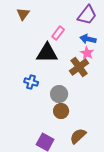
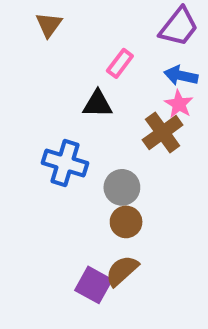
black triangle: (47, 53) -> (98, 104), size x0.7
blue cross: (31, 82) -> (65, 163), size x1.5
brown semicircle: (78, 136) -> (122, 271), moved

